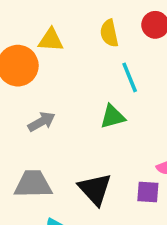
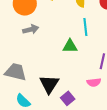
gray arrow: (42, 122) -> (31, 29), moved
purple square: (148, 192) -> (68, 98), moved, turned 32

